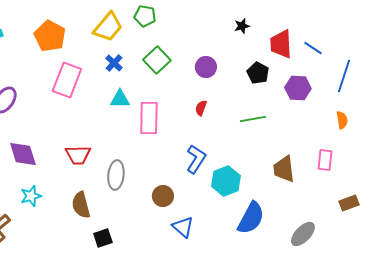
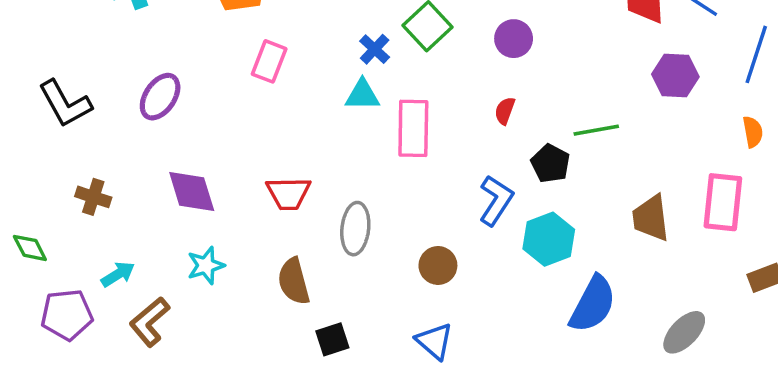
blue cross: (114, 63) -> (375, 49), moved
black pentagon: (258, 73) -> (551, 163), moved
pink rectangle: (67, 80) -> (269, 61), size x0.7
pink rectangle: (325, 160) -> (723, 202), size x1.5
blue triangle: (183, 227) -> (434, 341), moved

